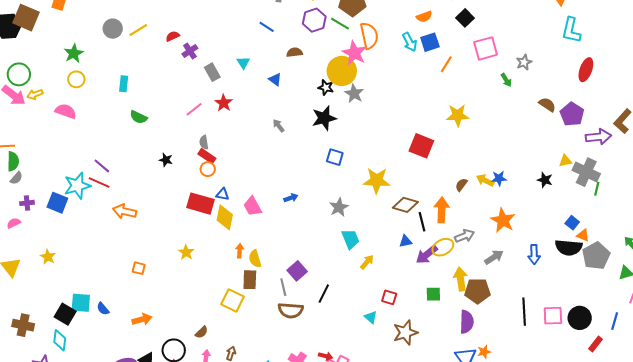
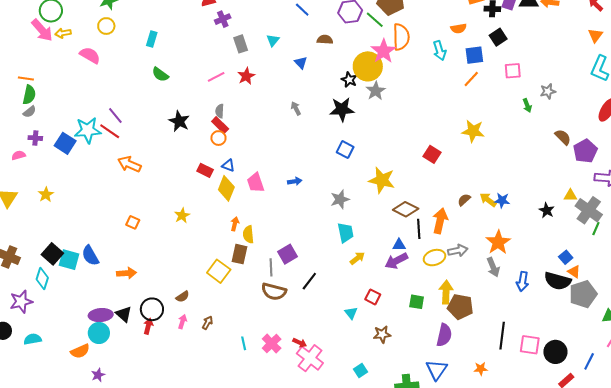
blue square: (430, 42) -> (474, 55), moved
pink square: (486, 48) -> (513, 71), size x0.7
red square: (421, 146) -> (432, 154), size x0.7
black star: (166, 160) -> (179, 121), size x1.5
red rectangle: (200, 204) -> (205, 170), size x0.6
purple arrow: (427, 255) -> (396, 261), moved
gray arrow: (494, 257) -> (493, 267), moved, turned 90
cyan square: (81, 303) -> (69, 260), moved
blue semicircle: (103, 309) -> (90, 256), size x1.5
brown star: (405, 333) -> (382, 334), size x0.7
orange star: (484, 352) -> (481, 369), moved

